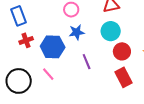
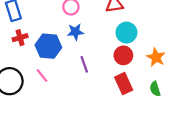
cyan circle: (111, 31) -> (126, 33), moved

